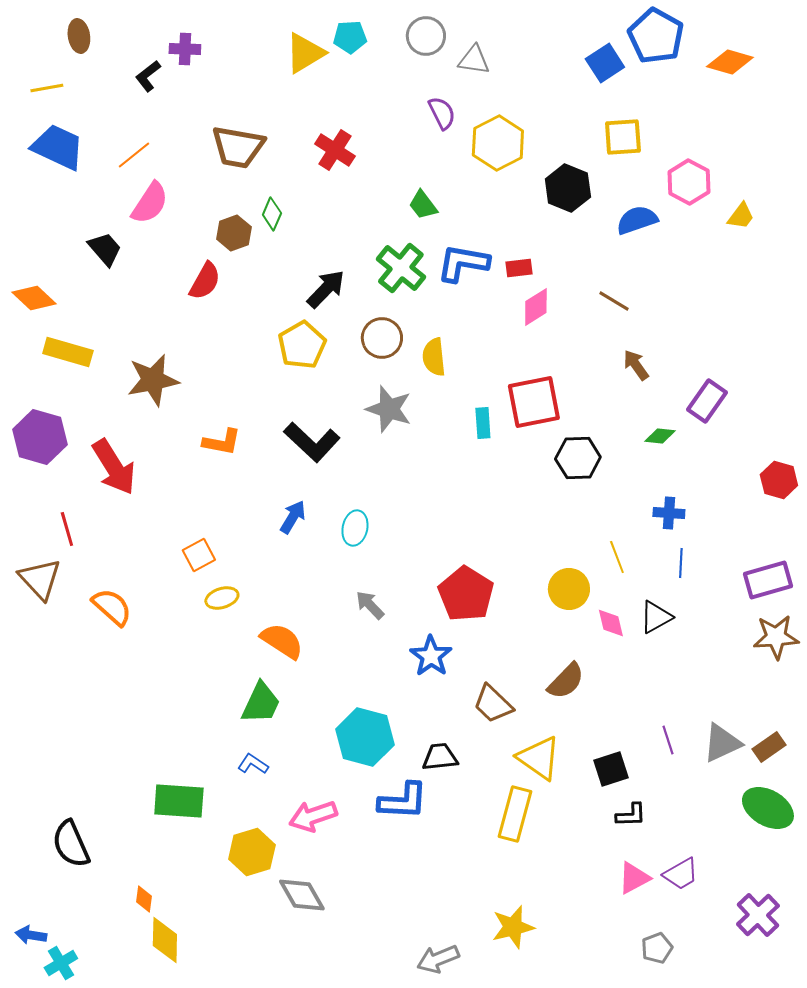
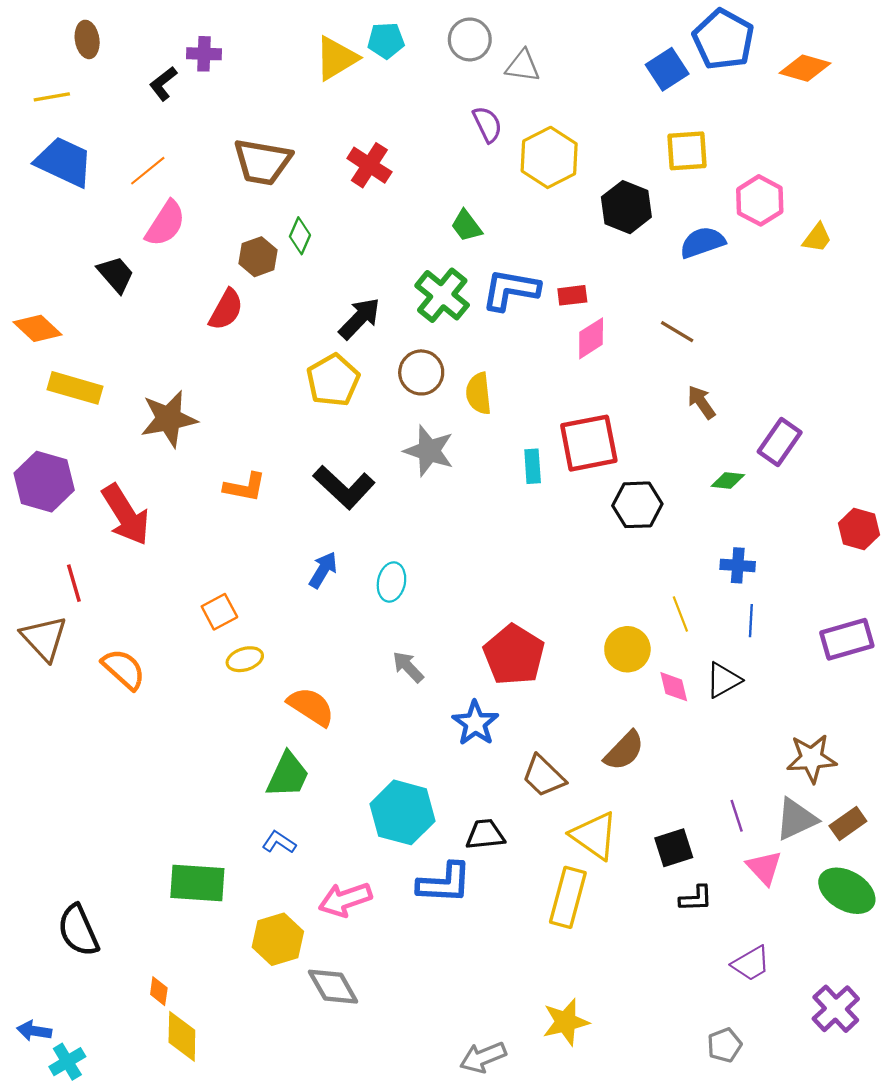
brown star: (776, 637) -> (812, 758), moved
pink triangle: (634, 878) -> (764, 868), moved, turned -45

